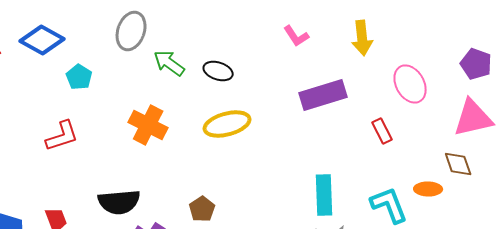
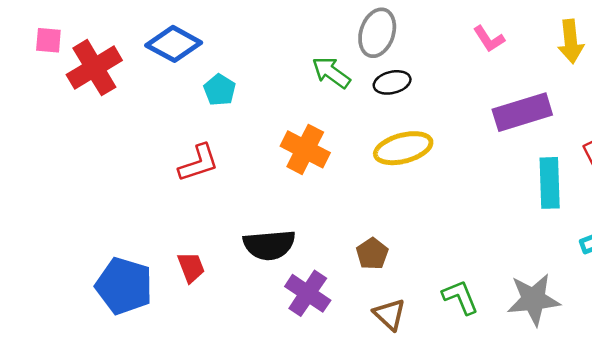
gray ellipse: (131, 31) -> (377, 33), moved
black ellipse: (218, 71) -> (392, 82), turned -32
cyan rectangle: (324, 195) -> (550, 183), moved

